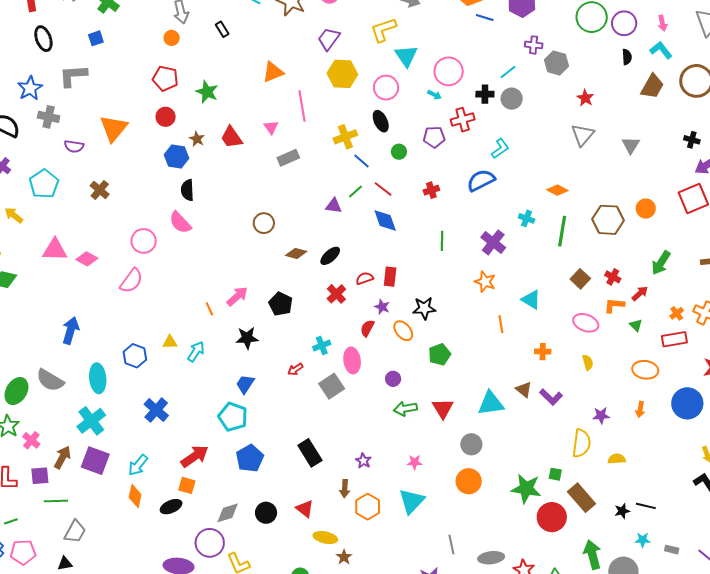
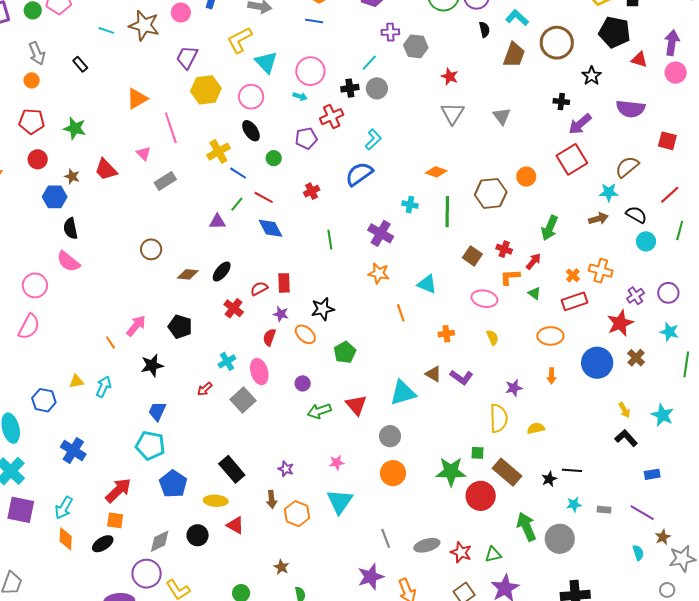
blue line: (485, 18) -> (314, 21), moved
yellow ellipse: (325, 537) -> (216, 501), moved

